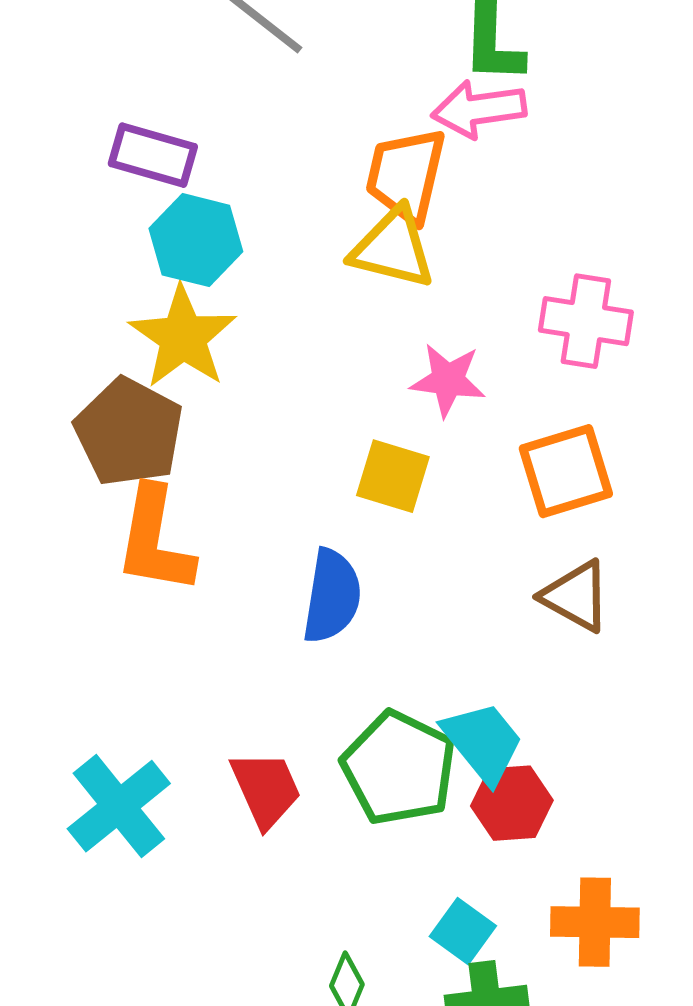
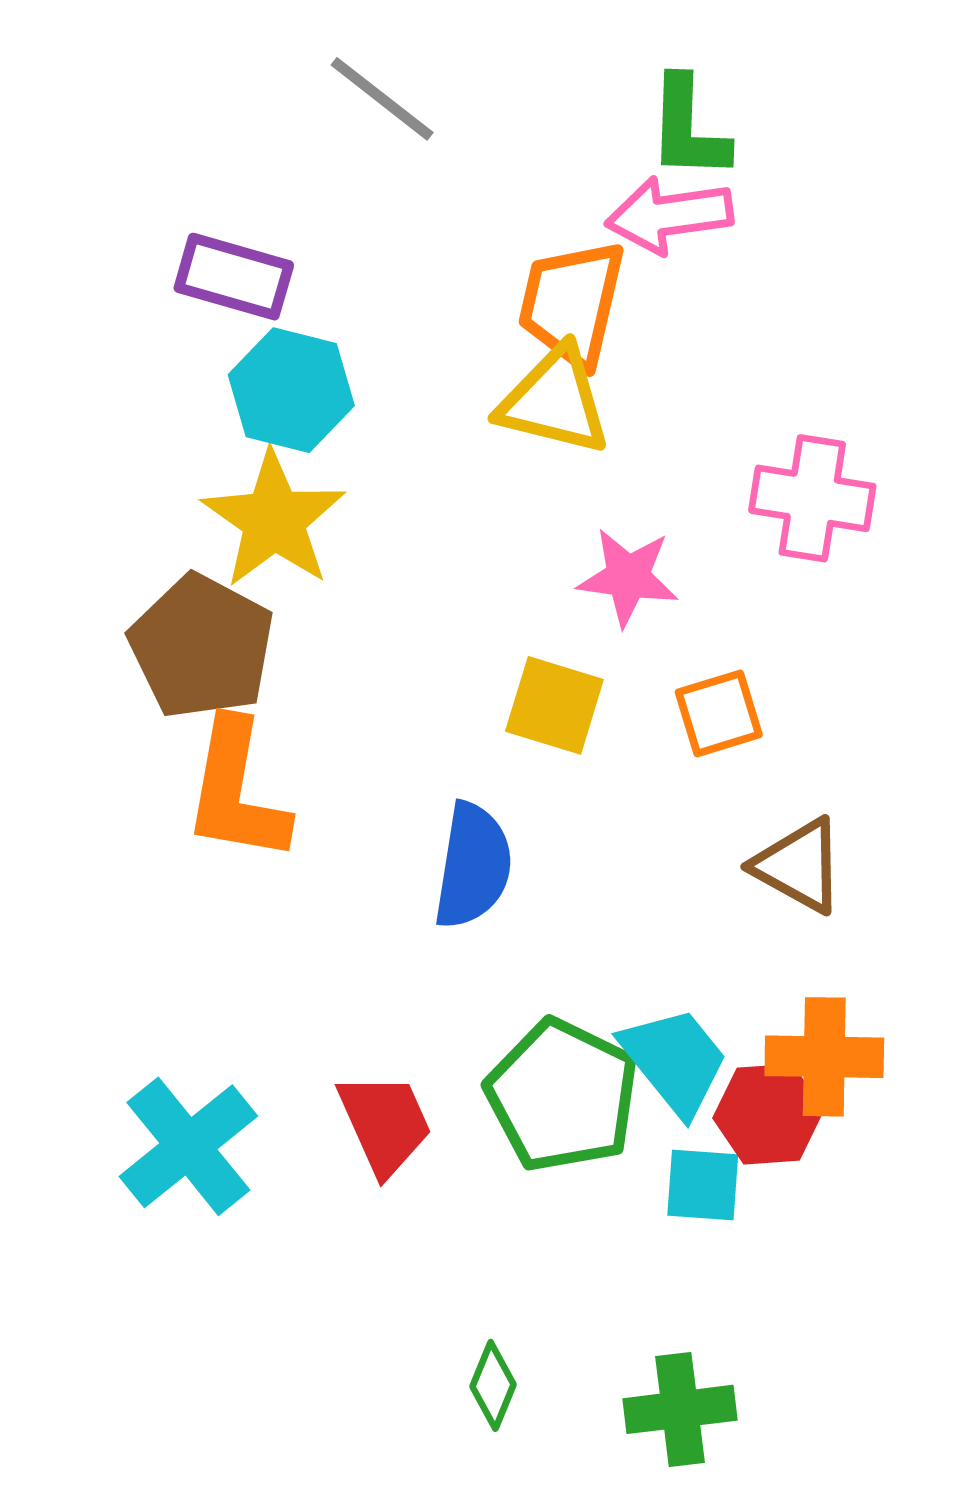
orange square: (566, 471) -> (719, 713), moved, size x0.7
red hexagon: (512, 803) -> (768, 1114), moved
orange cross: (595, 922) -> (824, 1057), moved
cyan square: (463, 931) -> (703, 1185), moved, turned -32

